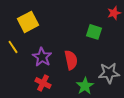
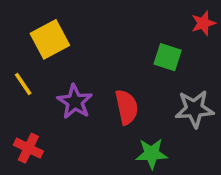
gray star: (109, 73) -> (194, 109), moved
red cross: (43, 83) -> (28, 148), moved
green star: (85, 86) -> (152, 154), turned 30

